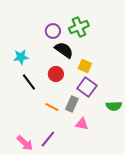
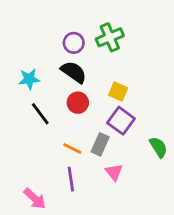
black semicircle: (64, 50) -> (74, 72), moved
green semicircle: (114, 106) -> (158, 147), turned -119
pink triangle: (82, 124) -> (114, 172), turned 40
purple line: (48, 139) -> (71, 179), moved, turned -48

